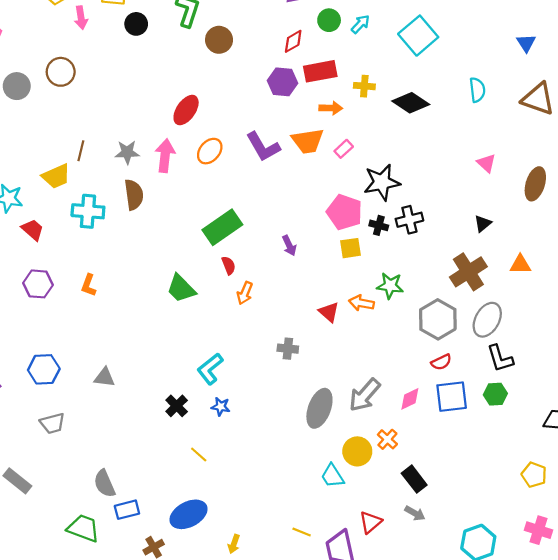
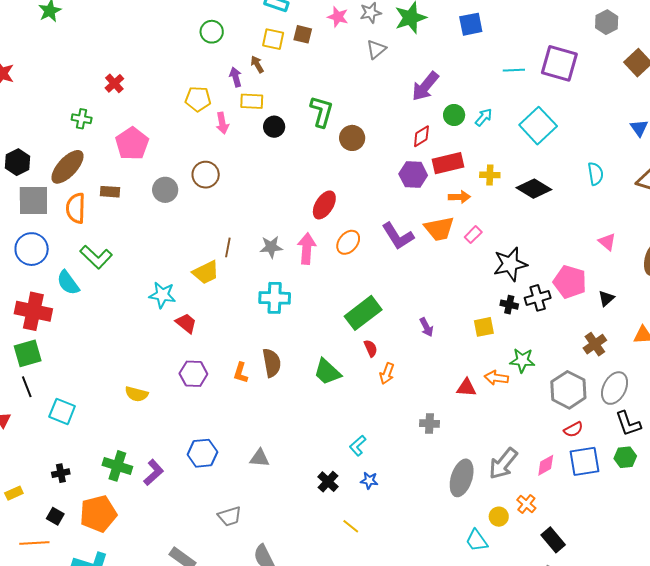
brown semicircle: (134, 195) -> (272, 363), moved
cyan cross: (88, 211) -> (275, 298), moved
pink pentagon: (344, 212) -> (570, 282), moved
brown cross: (468, 272) -> (595, 344), size x0.7
red triangle: (329, 312) -> (466, 388), turned -35
cyan L-shape: (210, 369) -> (358, 446), size x0.7
gray trapezoid: (52, 423) -> (230, 516), moved
yellow circle: (357, 451) -> (499, 517), size x0.7

